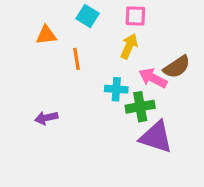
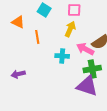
orange triangle: (46, 35) -> (18, 22), turned 32
green cross: (140, 107) -> (92, 69), moved

